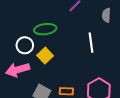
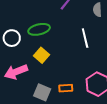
white circle: (25, 45) -> (12, 38), moved

